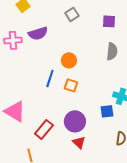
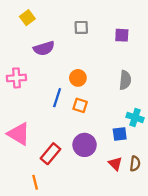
gray square: (72, 14) -> (81, 27), turned 32
pink cross: (13, 40) -> (16, 78), moved
gray semicircle: (112, 51) -> (125, 80), moved
red triangle: (79, 142) -> (115, 164), moved

